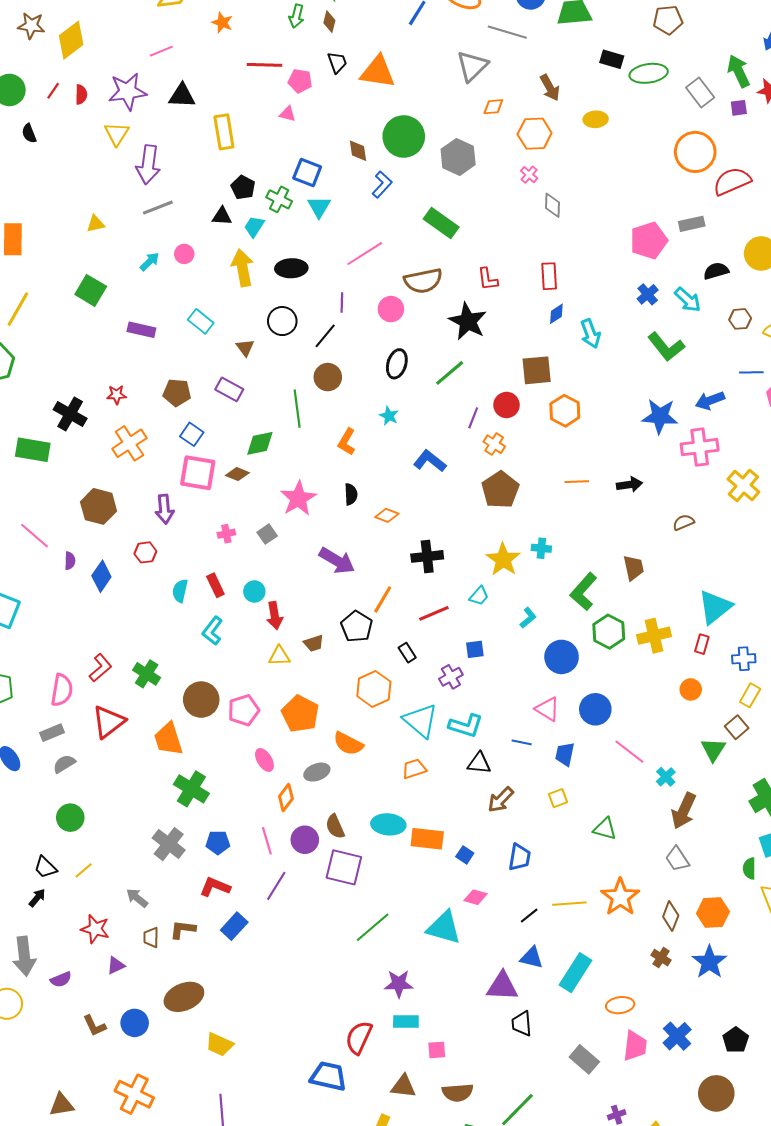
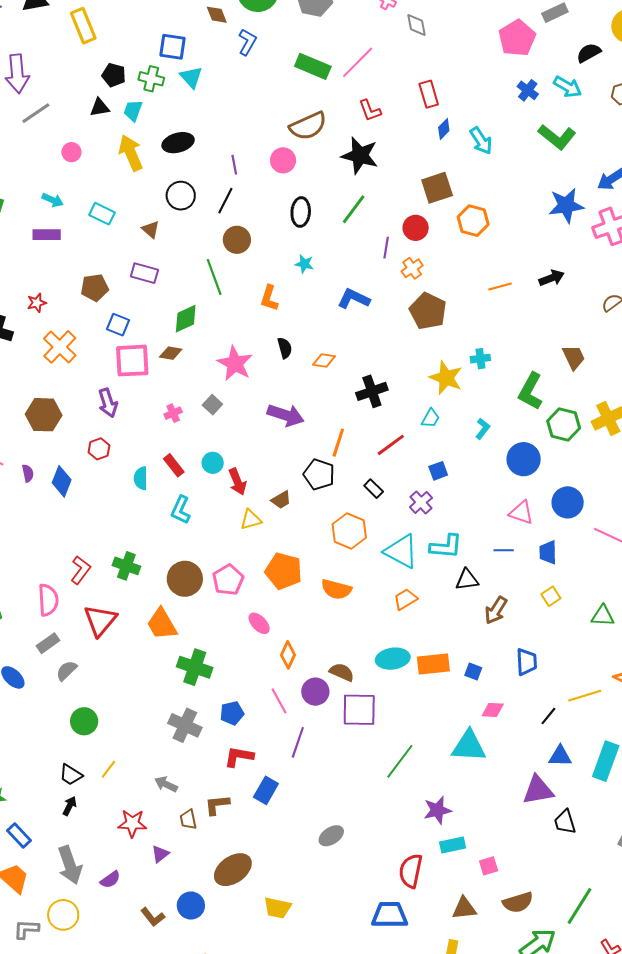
pink line: (365, 254) -> (358, 62), moved
cyan arrow: (150, 262) -> (53, 200), moved, turned 80
orange cross: (494, 444) -> (412, 268), turned 35
gray ellipse: (317, 772) -> (331, 836), moved
brown semicircle: (335, 826) -> (342, 672), turned 150

